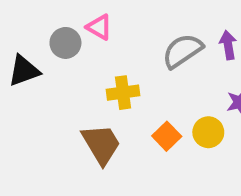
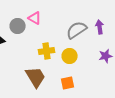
yellow circle: (208, 132) -> (70, 56), moved
orange square: (167, 136) -> (68, 83), moved, turned 32

